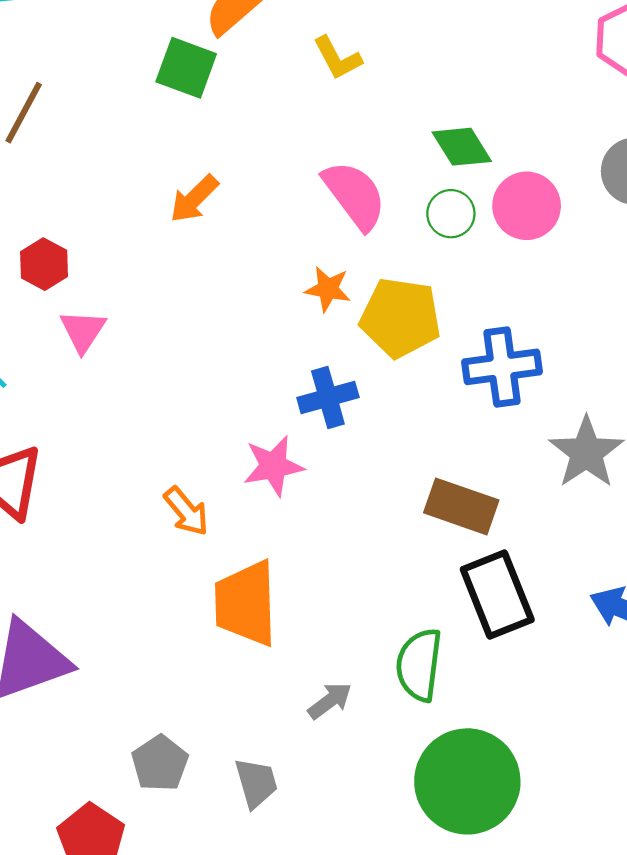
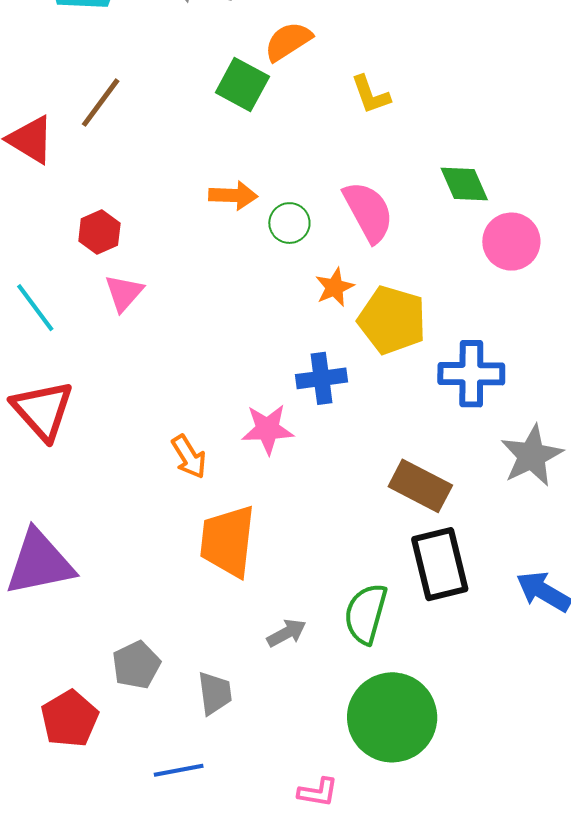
orange arrow: (194, 199) -> (233, 195), turned -141
green circle: (451, 214) -> (289, 223), moved
orange star: (328, 289) -> (335, 287), turned 30

